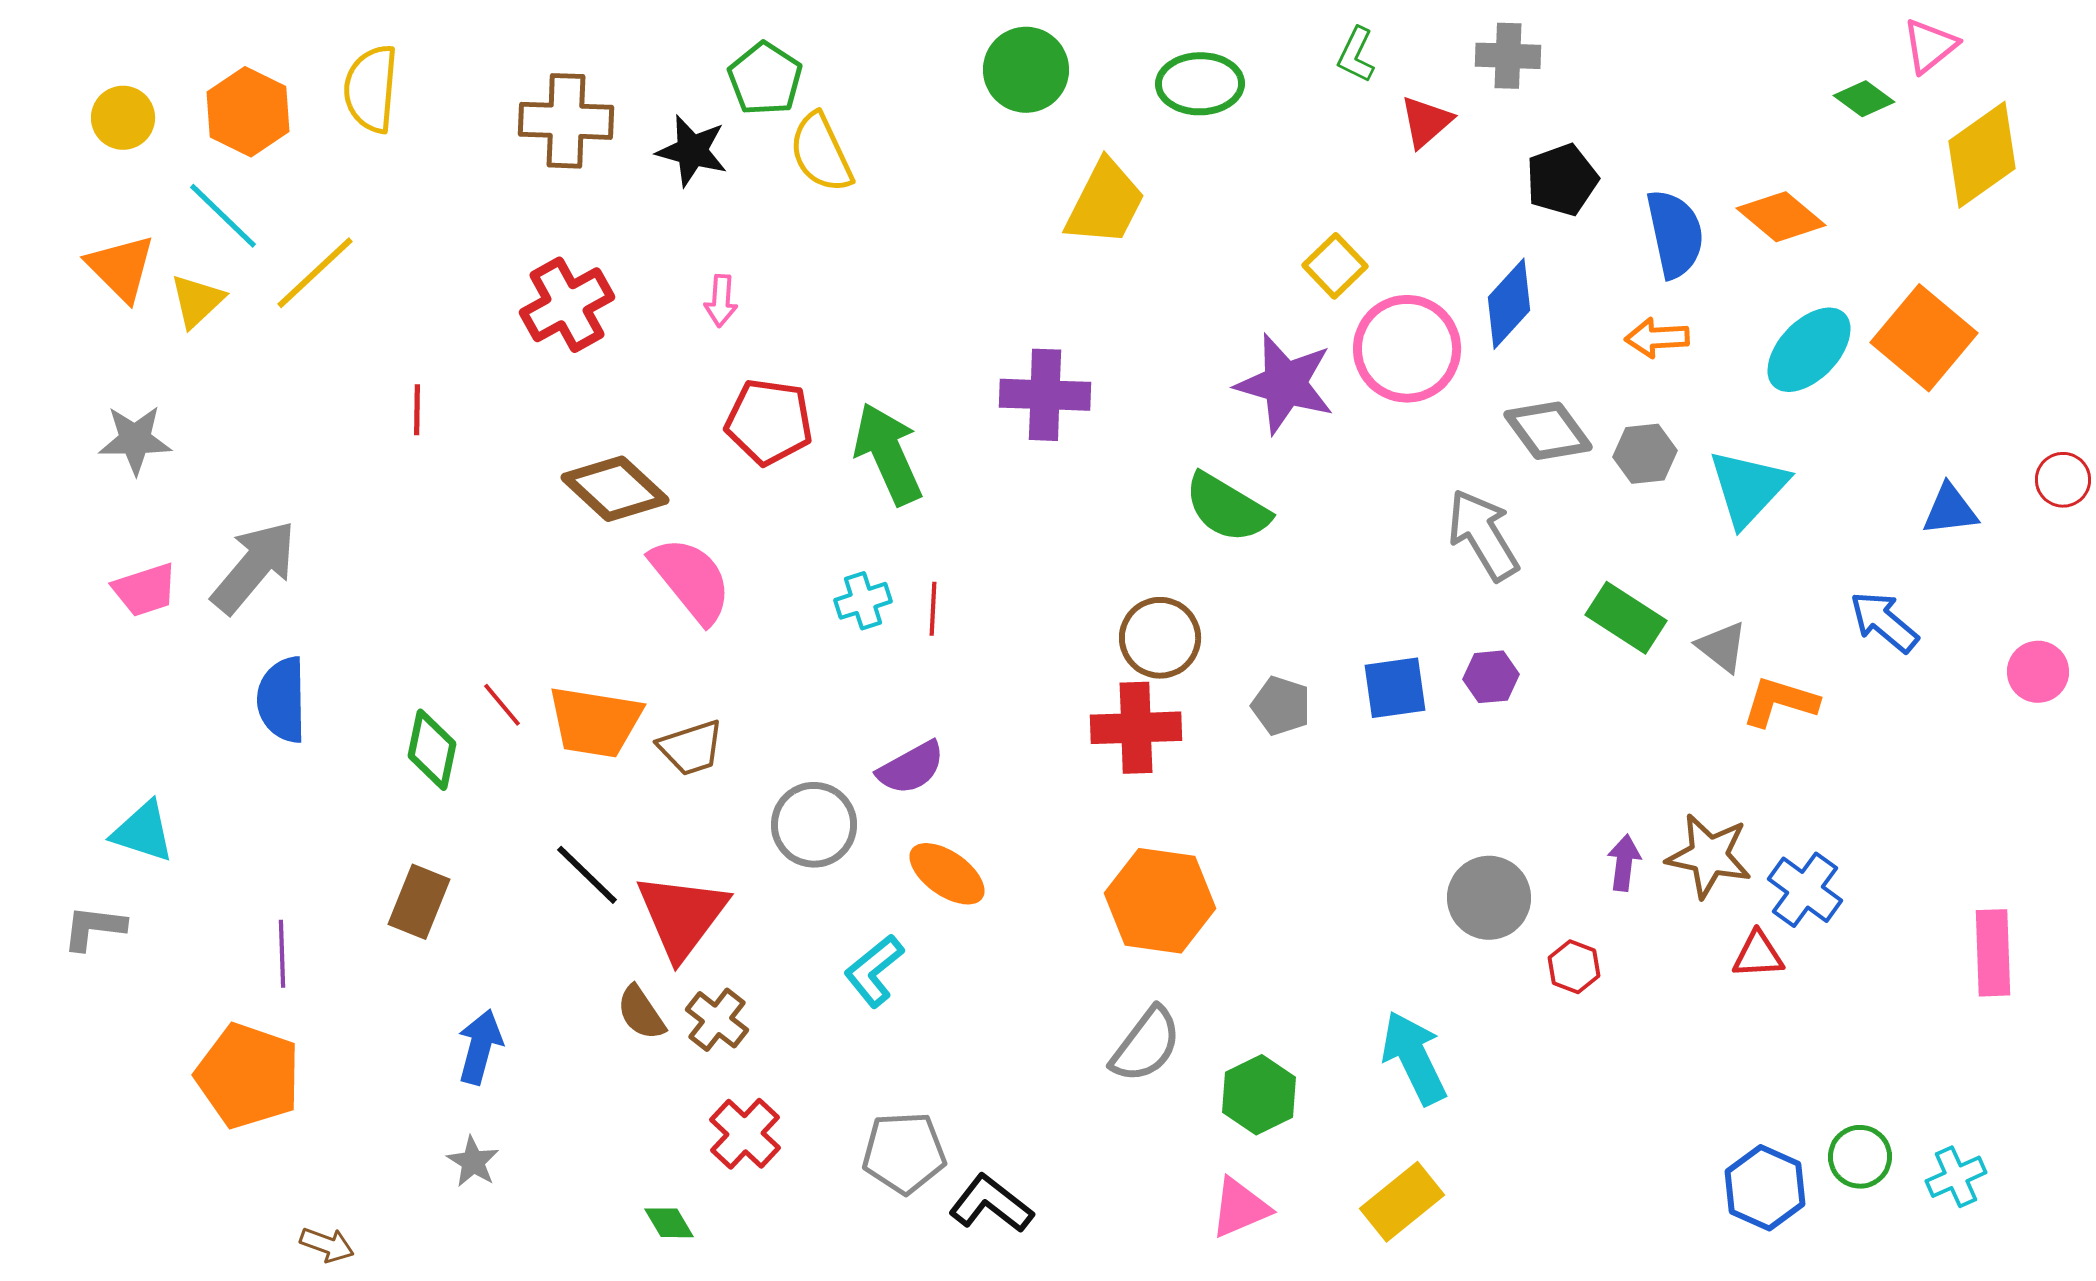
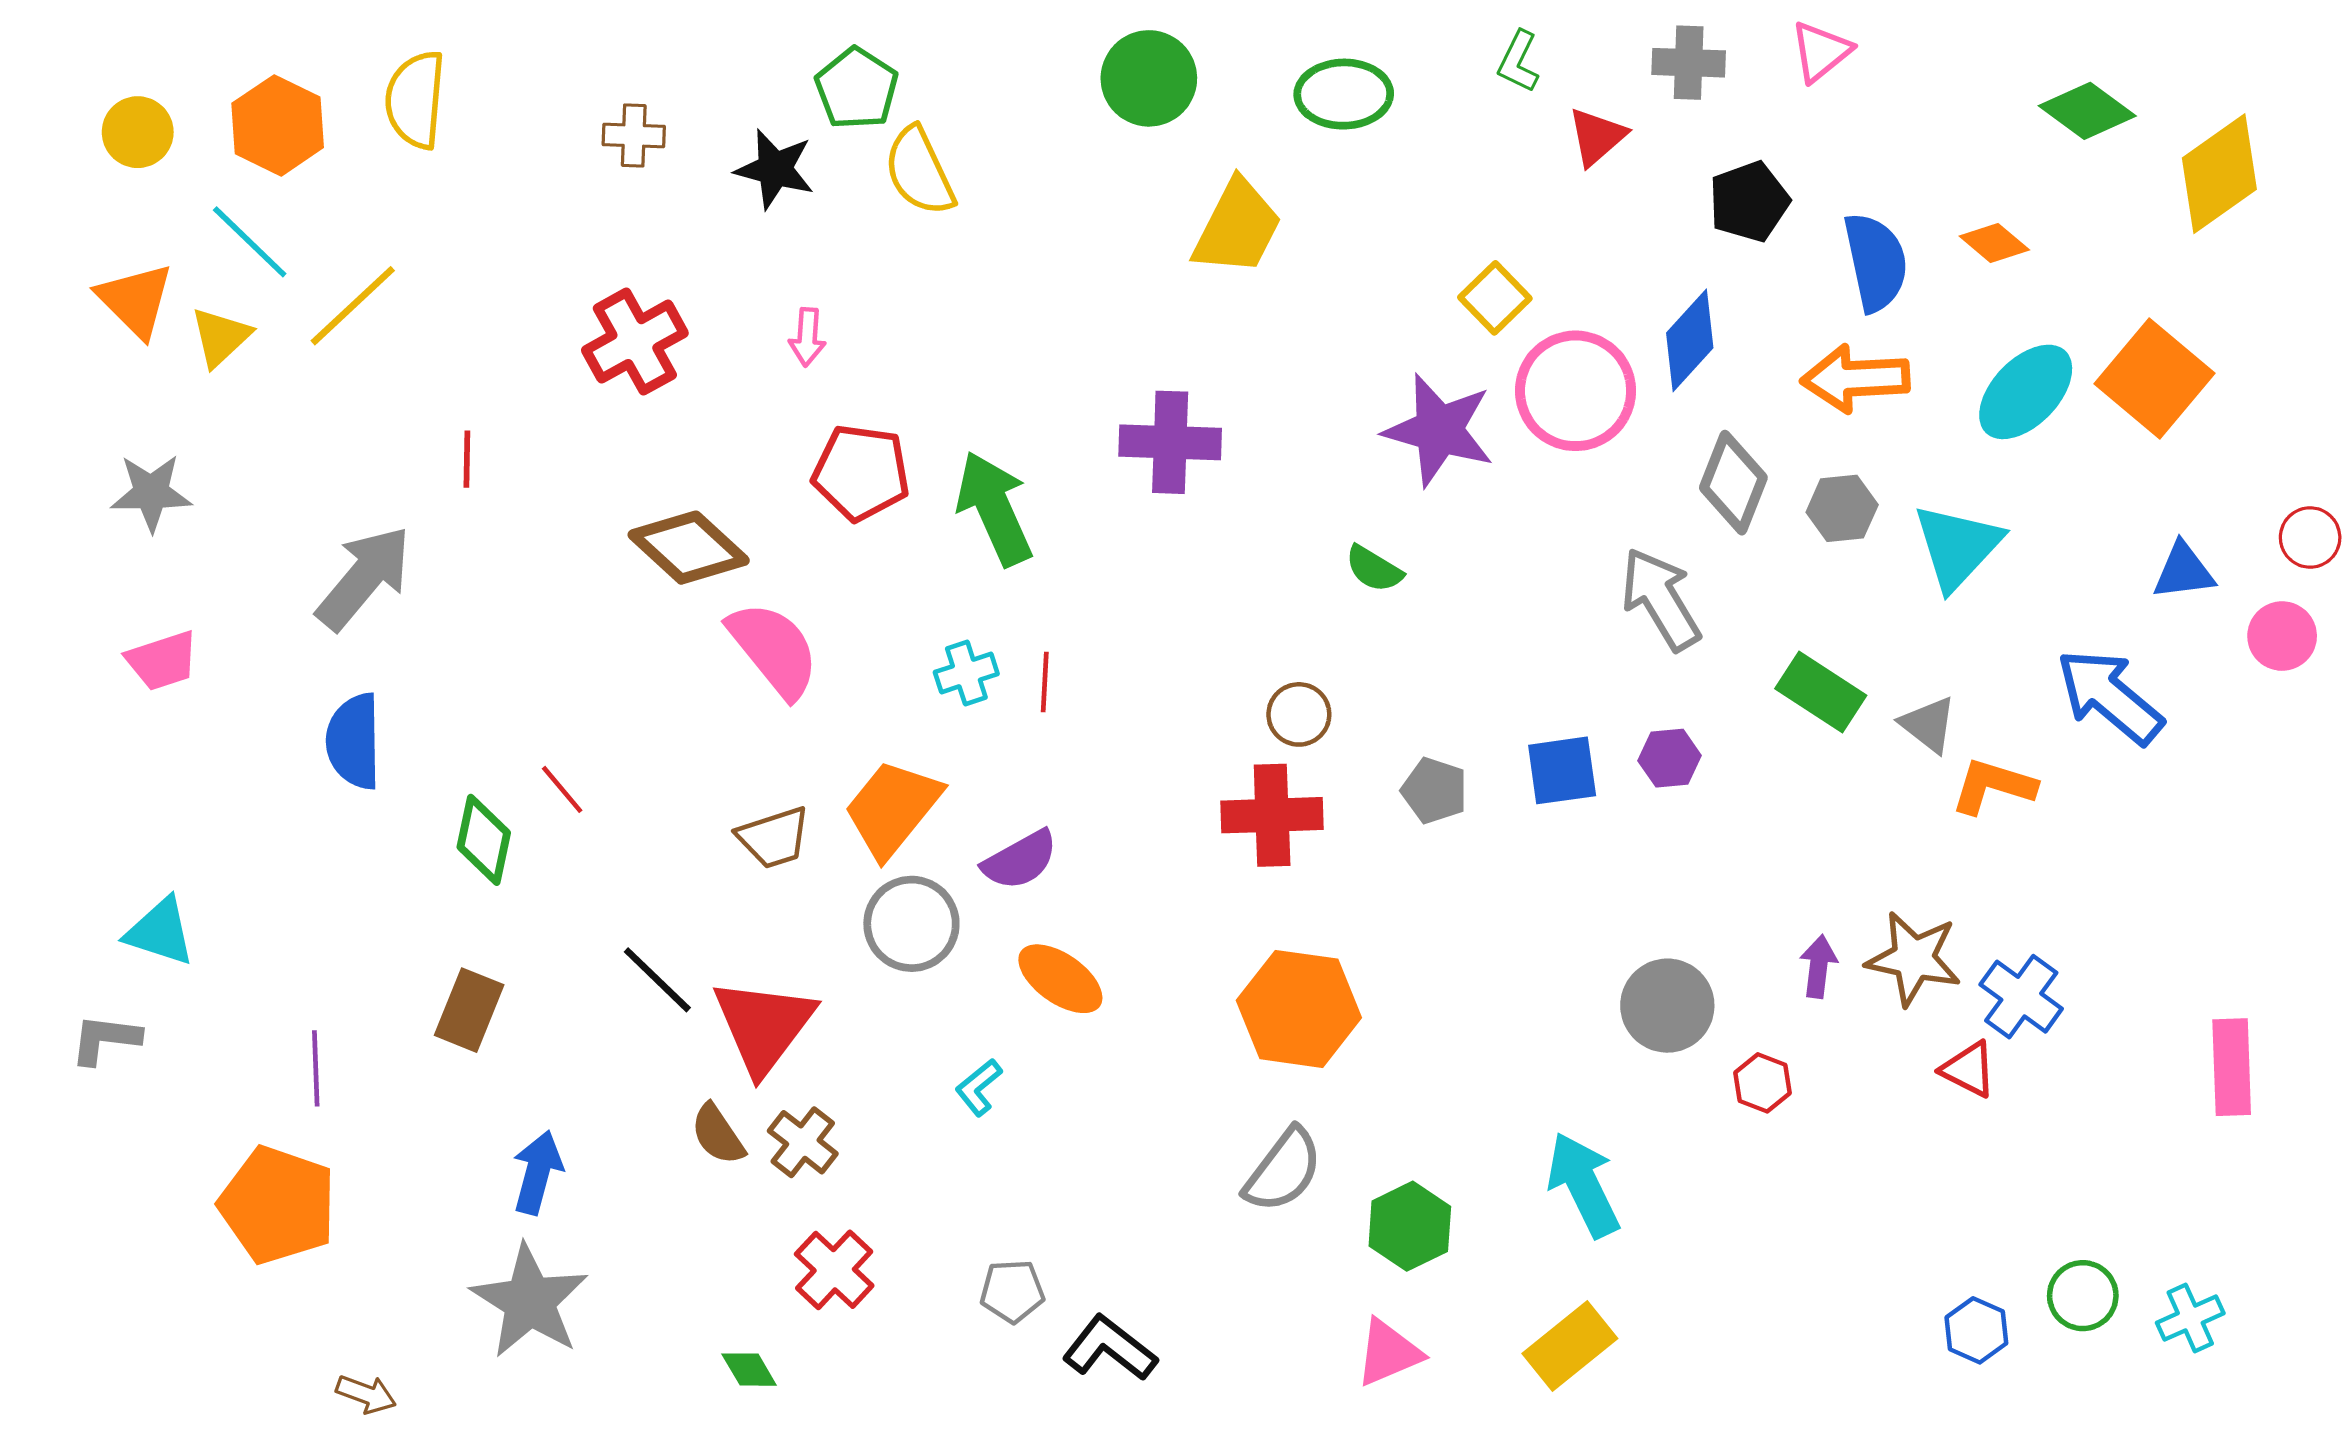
pink triangle: (1930, 46) -> (1821, 52), moved
green diamond: (1864, 99) -> (2087, 111), size x1.4
brown cross: (566, 121) -> (634, 135), size x0.6
orange diamond: (1781, 217) -> (1994, 243), size x0.7
orange arrow: (1657, 338) -> (1855, 378), size x1.5
gray diamond: (1548, 431) -> (1733, 483), turned 58
green semicircle: (1227, 508) -> (1374, 569), size x0.6
gray arrow: (254, 567) -> (364, 578), moved
blue arrow: (1884, 622) -> (2110, 697), size x1.4
brown circle: (1160, 638) -> (1299, 714), size x0.7
pink circle: (2038, 672) -> (2282, 636), moved
blue semicircle: (282, 700) -> (354, 741), moved
orange trapezoid: (595, 722) -> (892, 808), moved, turned 120
red triangle: (1758, 955) -> (1969, 1069), turned 30
cyan L-shape: (874, 971) -> (979, 1087), size x0.7
gray pentagon: (904, 1153) -> (1012, 1291), size x0.7
gray star: (473, 1162) -> (530, 1301), size x2.0
blue hexagon: (1765, 1188) -> (1976, 1330), size x0.7

